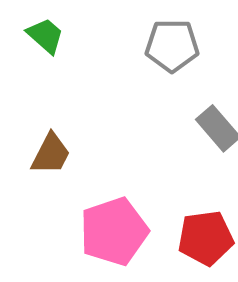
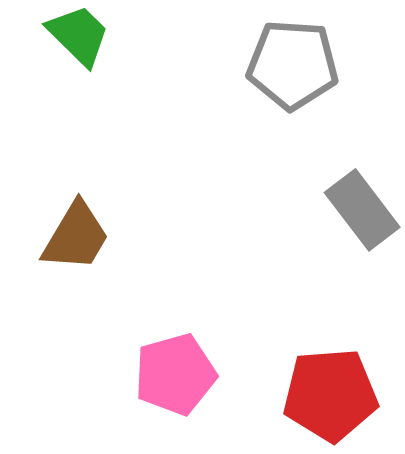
pink pentagon: (114, 231) -> (175, 374), size x0.7

